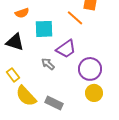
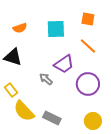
orange line: (75, 18) -> (88, 46), moved
cyan square: (44, 29) -> (56, 29), moved
yellow circle: (94, 93) -> (93, 121), moved

